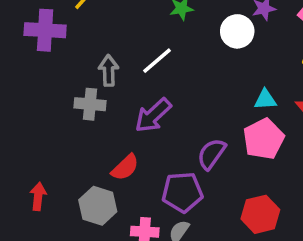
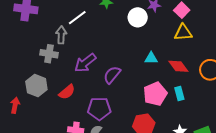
white line: (157, 61) -> (77, 18), moved
pink pentagon: (264, 139) -> (155, 94), moved
purple semicircle: (211, 154) -> (112, 75), moved
gray hexagon: (98, 206) -> (36, 86), moved

